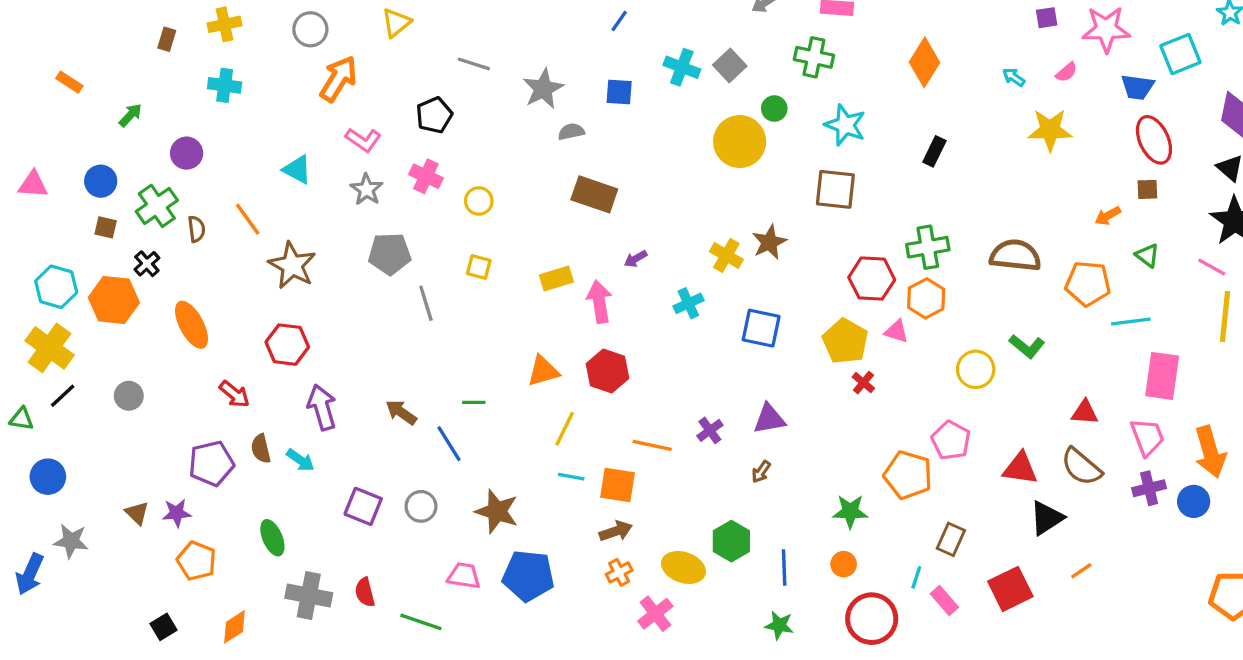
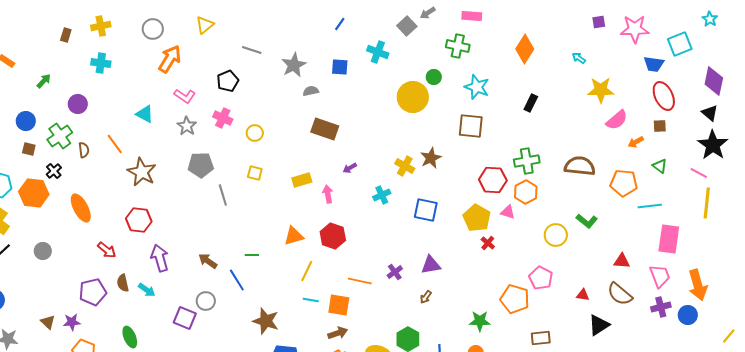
gray square: (730, 66) -> (407, 26), moved
pink semicircle: (1066, 72) -> (617, 120), moved, size x1.6
pink arrow: (599, 302) -> (328, 194), size x0.7
red triangle: (1020, 468) -> (583, 295), size x0.6
gray circle: (421, 506) -> (206, 301), moved
brown rectangle: (951, 539) -> (541, 338), turned 60

